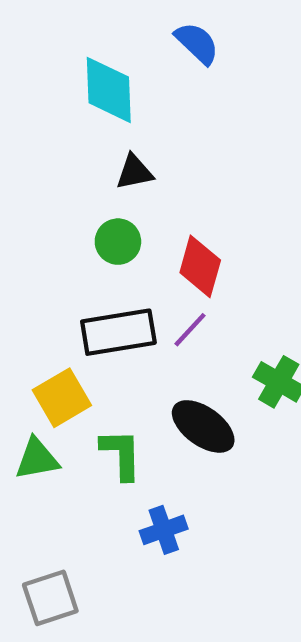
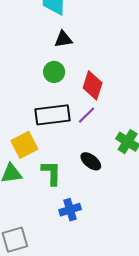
black ellipse: (203, 426) -> (91, 161), size x0.7

